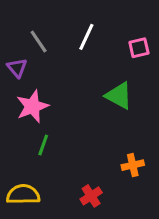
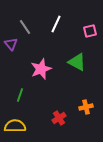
pink star: (32, 106) -> (41, 69), moved
green line: (43, 145) -> (20, 95), moved
red cross: (91, 196) -> (59, 118), moved

